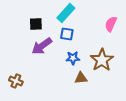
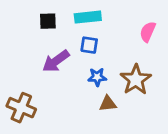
cyan rectangle: (66, 13) -> (88, 17), turned 42
black square: (36, 24) -> (48, 21), moved
brown cross: (16, 81) -> (21, 108), size x1.5

